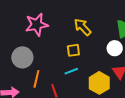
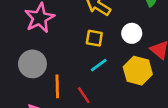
white circle: (115, 48) -> (132, 33), moved
yellow square: (73, 50) -> (94, 38), turned 32

